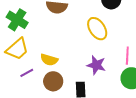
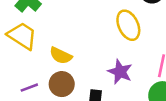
yellow trapezoid: (17, 49) -> (22, 36), turned -115
purple line: (27, 73) -> (29, 88), moved

